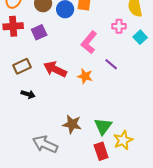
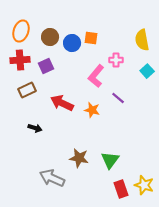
pink cross: (119, 26) -> (116, 60), moved
brown rectangle: (22, 66) -> (27, 90), moved
yellow star: (123, 140) -> (144, 185), moved, turned -30
red rectangle: (101, 151) -> (121, 189), moved

